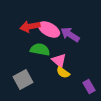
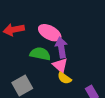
red arrow: (30, 26) -> (14, 30), moved
purple arrow: (70, 34) -> (61, 47), moved, turned 48

